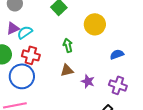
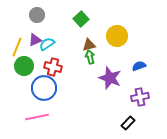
brown triangle: (67, 70) -> (89, 45), moved
purple star: (88, 81) -> (110, 78), moved, size x1.6
purple cross: (118, 85) -> (140, 97), turned -30

